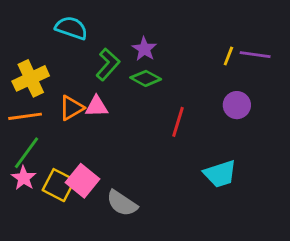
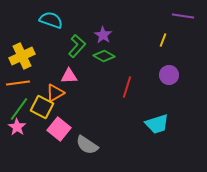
purple line: (255, 55) -> (183, 16), moved
orange triangle: (71, 108) -> (55, 93), moved
yellow square: (59, 185) -> (42, 107), moved

